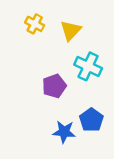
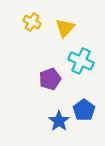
blue star: (64, 132) -> (59, 121), turned 30

